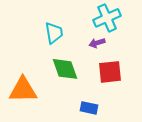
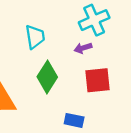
green diamond: (65, 69) -> (47, 77), turned 52

